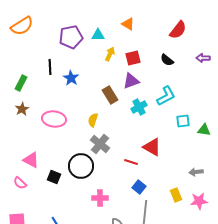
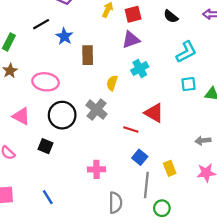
black line: (50, 67) -> (41, 24), turned 63
brown rectangle: (110, 95) -> (88, 55), moved, turned 30
cyan L-shape: (166, 96) -> (186, 52), moved
yellow semicircle: (93, 120) -> (112, 83), moved
pink triangle: (31, 160) -> (21, 116), moved
black circle: (81, 166) -> (62, 115), moved
yellow rectangle: (176, 195) -> (170, 168), moved

